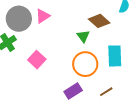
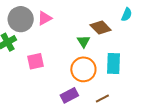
pink square: (37, 60) -> (35, 61), turned 30

